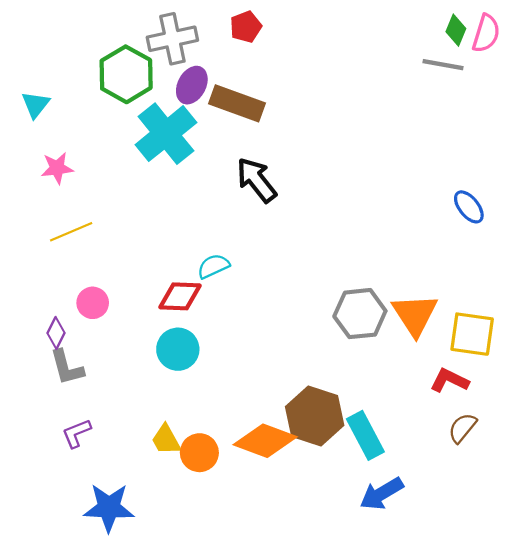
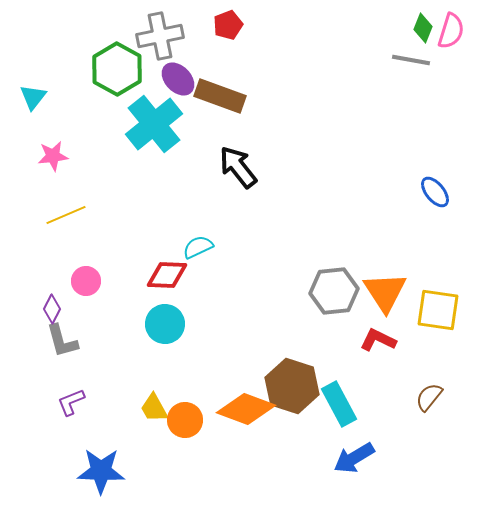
purple ellipse: (192, 85) -> (178, 79), turned -72
red L-shape: (449, 380) -> (378, 340), moved

